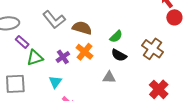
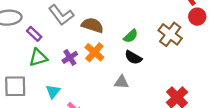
purple rectangle: (22, 42) -> (34, 34), moved
brown cross: (153, 49) -> (170, 34), moved
cyan triangle: (55, 82) -> (53, 92), moved

